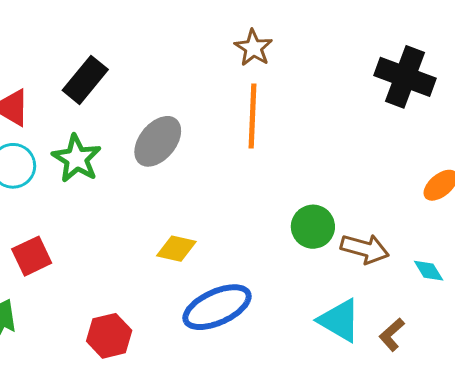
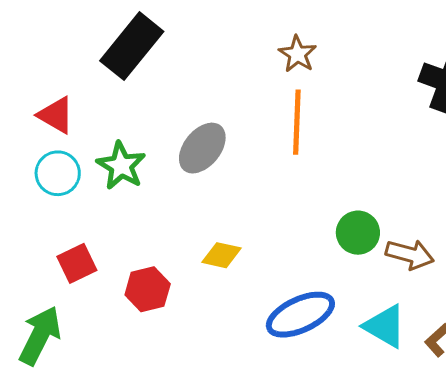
black rectangle: (85, 80) -> (132, 46), moved, size x1.4
blue ellipse: (217, 307) -> (300, 315), moved
red hexagon: (109, 336) -> (148, 289), moved

